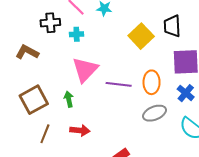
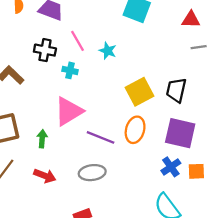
orange ellipse: (152, 82) -> (135, 130), moved
gray ellipse: (155, 113) -> (92, 173), moved

